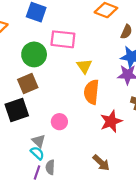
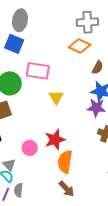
orange semicircle: (91, 92) -> (65, 162), moved
red star: (111, 121) -> (55, 140), moved

